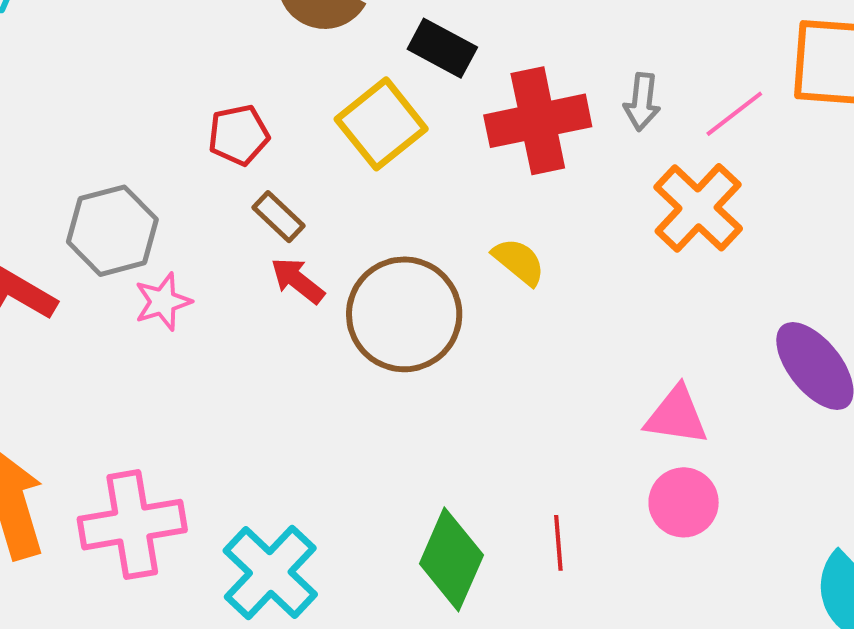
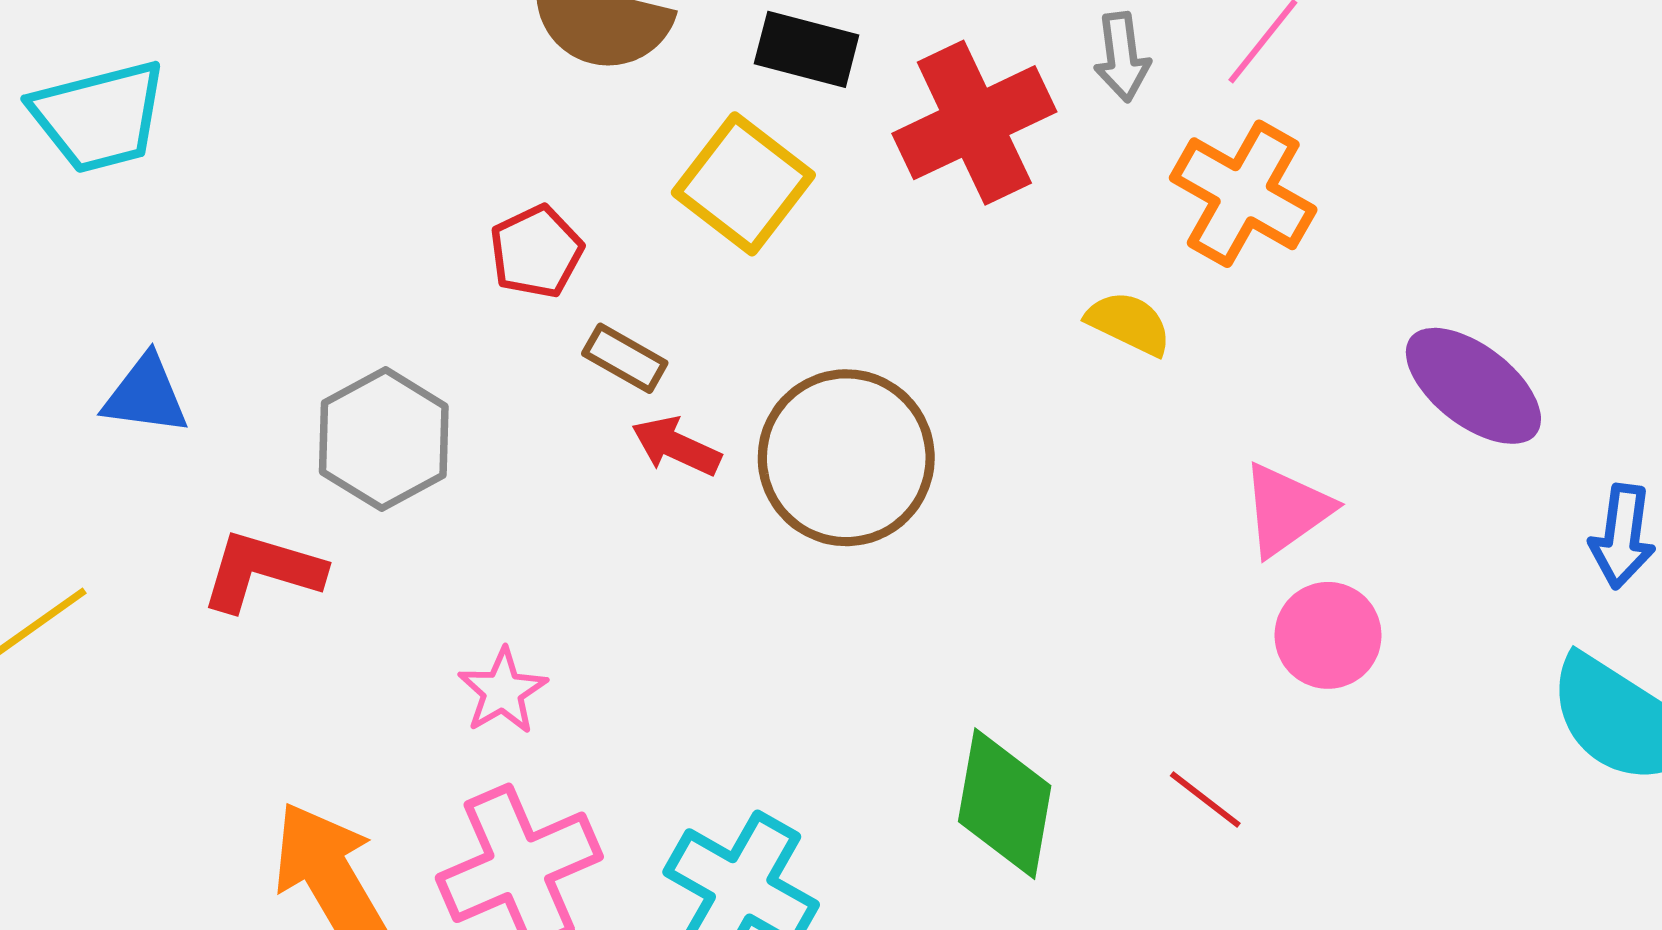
yellow semicircle: (519, 262) -> (1129, 323), moved
pink star: (163, 302) -> (503, 691), moved
pink triangle: (676, 416) -> (1286, 510), turned -30
red line: (558, 543) -> (1205, 800), moved, turned -34

